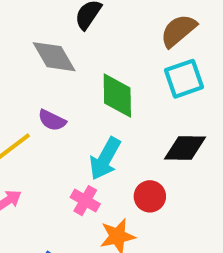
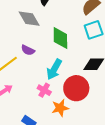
red circle: (150, 196) -> (76, 88), size x1.6

